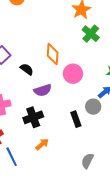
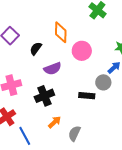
black semicircle: (27, 69) -> (36, 49), turned -88
black rectangle: (76, 119) -> (87, 96), turned -63
gray semicircle: (87, 161) -> (74, 133), moved

